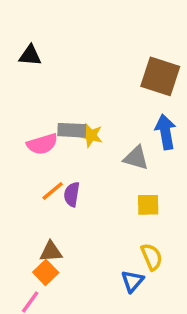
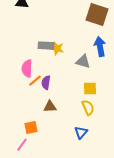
pink semicircle: (42, 144) -> (27, 69), moved, turned 108
brown triangle: (51, 252) -> (50, 107), moved
yellow semicircle: (152, 257) -> (88, 108), moved
orange square: (46, 272) -> (31, 128), turned 32

